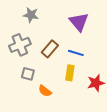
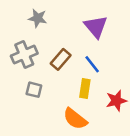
blue line: (76, 53) -> (92, 64), turned 35
orange semicircle: (45, 91) -> (75, 119), moved, size x1.5

